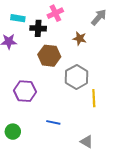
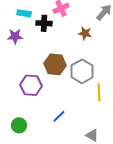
brown hexagon: (49, 56) -> (55, 64), moved
blue line: (53, 122) -> (59, 116), turned -56

